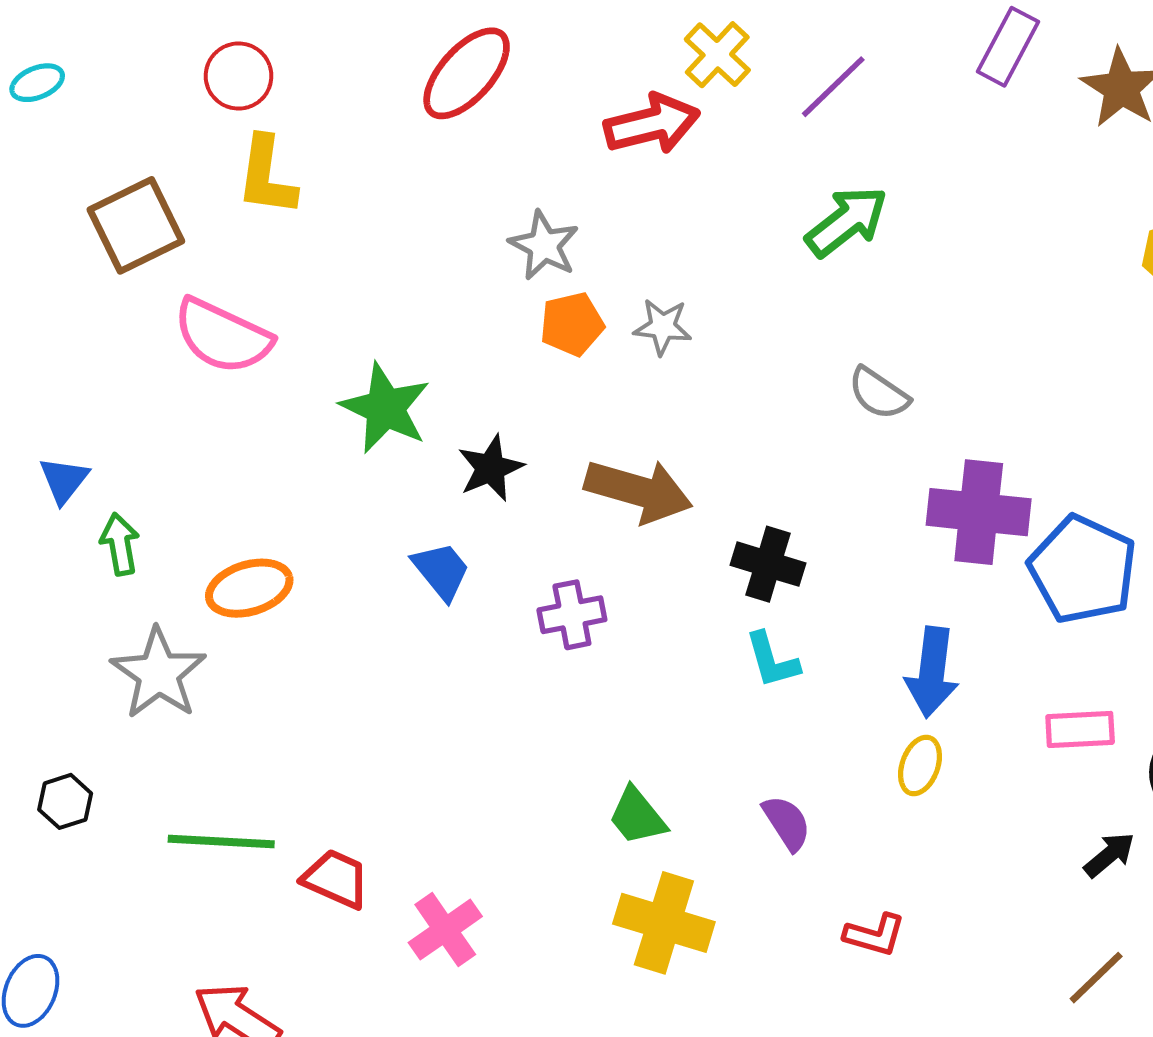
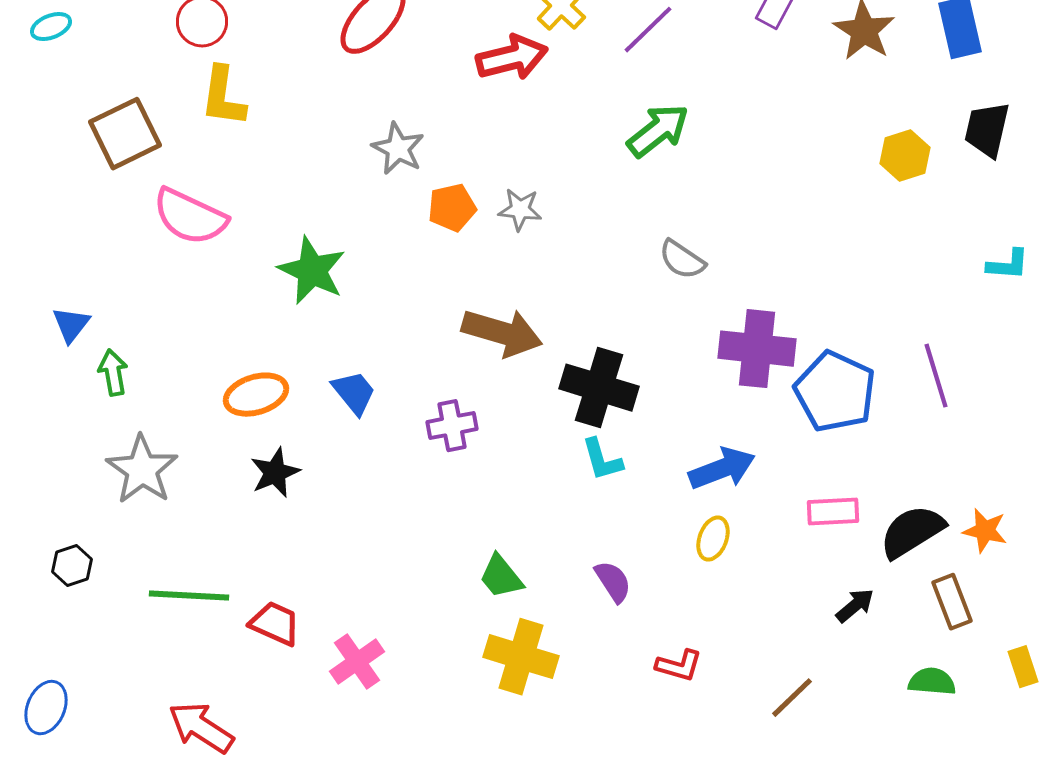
gray star: (544, 245) -> (398, 149), moved
black star: (491, 468) -> (275, 473), moved
black cross: (768, 564) -> (599, 388), size x1.4
orange ellipse: (249, 588) -> (256, 395), moved
blue arrow: (932, 672) -> (722, 469), turned -118
brown line: (1096, 978) -> (792, 698), moved

